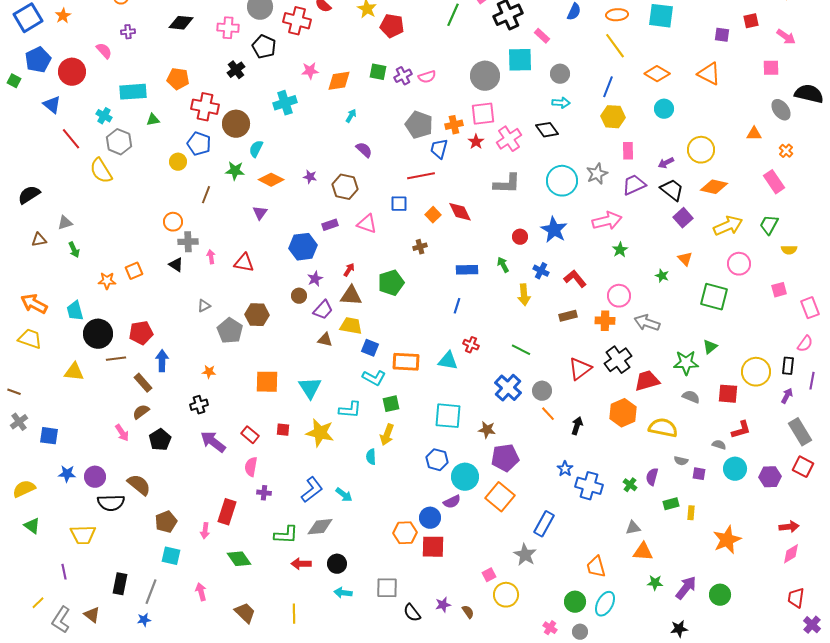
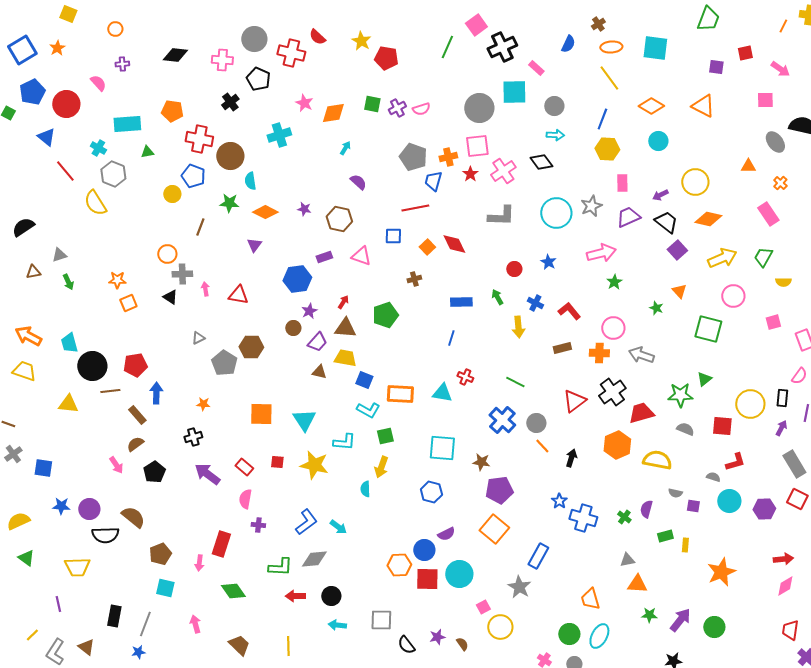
pink star: (310, 71) -> (304, 103), turned 30
cyan semicircle: (256, 149) -> (250, 181), turned -36
blue star: (554, 230) -> (548, 262), size x0.6
orange star: (107, 281) -> (117, 280), moved
cyan circle: (465, 477) -> (459, 574), moved

